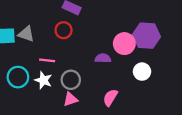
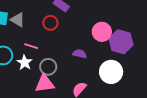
pink circle: (124, 44) -> (102, 32), moved
white circle: (142, 72) -> (111, 72), size x1.5
pink triangle: (70, 99) -> (45, 84), size x1.5

